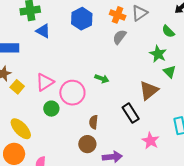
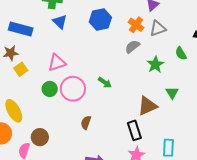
green star: (158, 54) -> (155, 64), moved
pink triangle: (45, 82) -> (57, 63), moved
green circle: (51, 109) -> (50, 89), moved
black rectangle: (131, 113) -> (134, 130), moved
brown circle: (87, 144) -> (40, 137), moved

